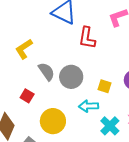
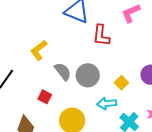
yellow square: (104, 86) -> (121, 83), turned 32

